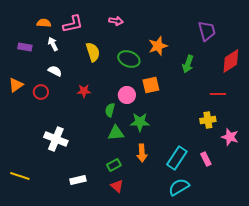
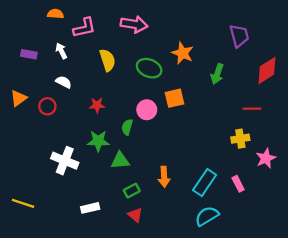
pink arrow: (116, 21) -> (134, 24), size x1.6
orange semicircle: (44, 23) -> (55, 14), moved
orange star: (158, 46) -> (183, 53), turned -30
green star: (140, 122) -> (98, 141), moved
green triangle: (116, 133) -> (120, 161), moved
pink star: (230, 137) -> (266, 158), turned 30

